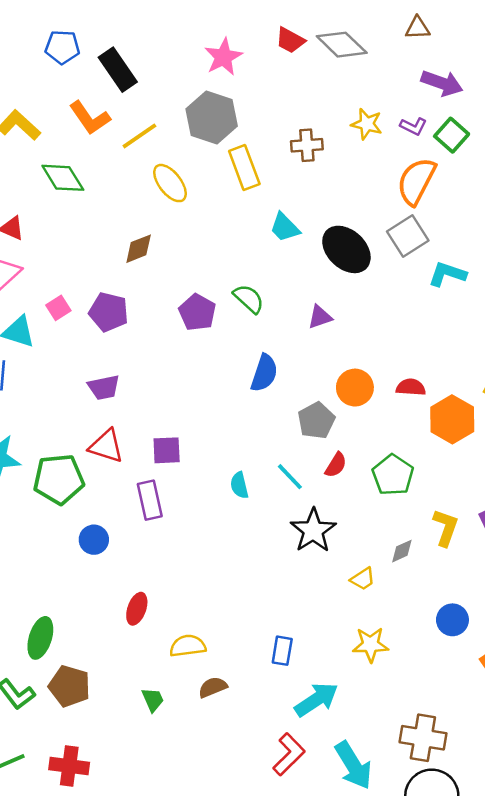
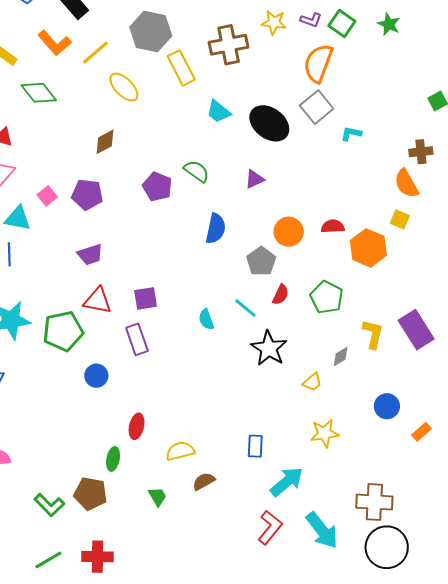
brown cross: (307, 145) -> (229, 45), size x1.5
cyan L-shape: (447, 274) -> (351, 134), size x0.7
green ellipse: (40, 638) -> (113, 459), moved, size x0.7

